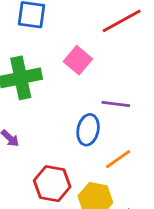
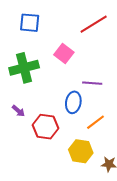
red hexagon: (52, 184) -> (46, 127), moved

